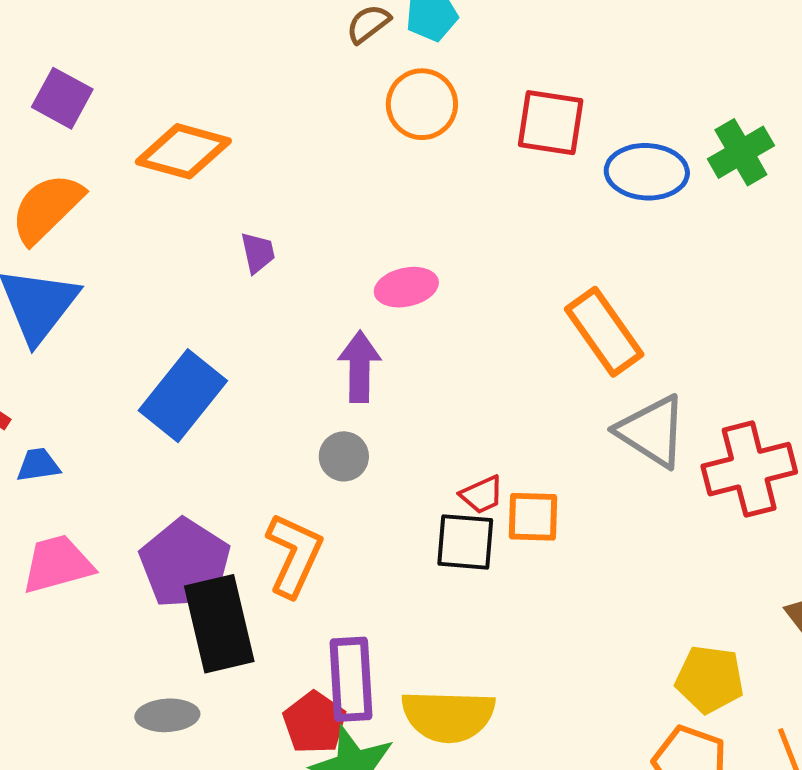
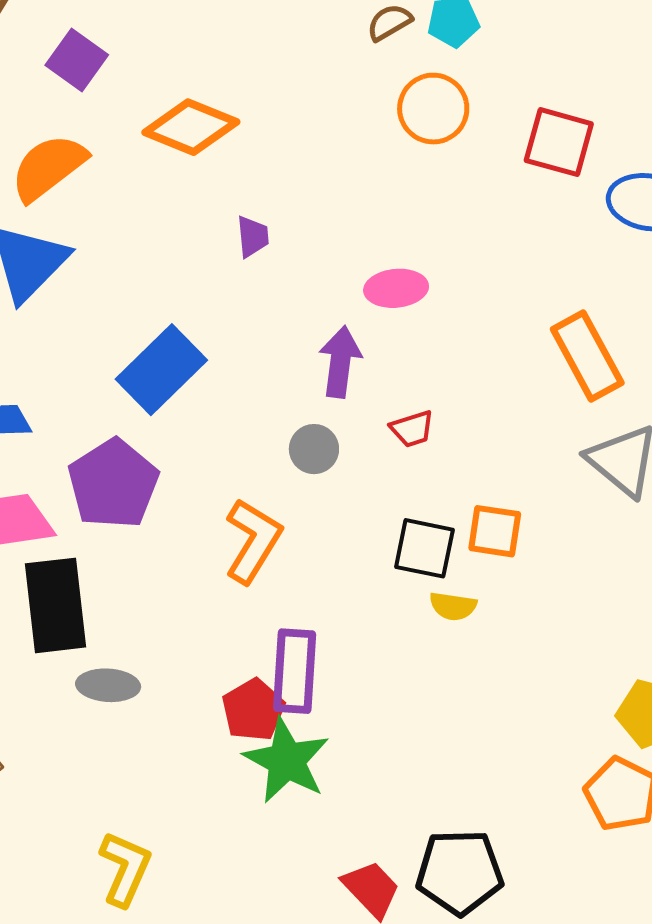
red trapezoid: (482, 495) -> (412, 429), moved
purple pentagon: (185, 564) -> (113, 484), moved
black rectangle: (219, 624) -> (56, 605), moved
yellow semicircle: (448, 716) -> (453, 606), moved, size x0.5

